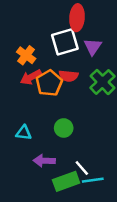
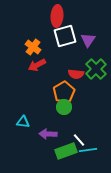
red ellipse: (77, 18) -> (57, 16), moved
red semicircle: (69, 76) -> (76, 74), moved
orange pentagon: (49, 83) -> (64, 92), moved
cyan triangle: (24, 133) -> (23, 122), moved

